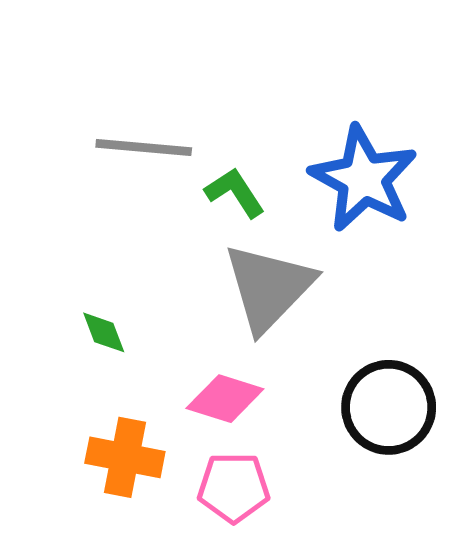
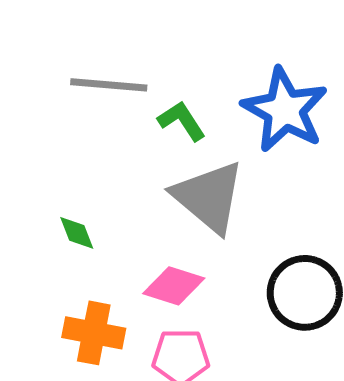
gray triangle: (269, 287) -> (209, 197), turned -34

